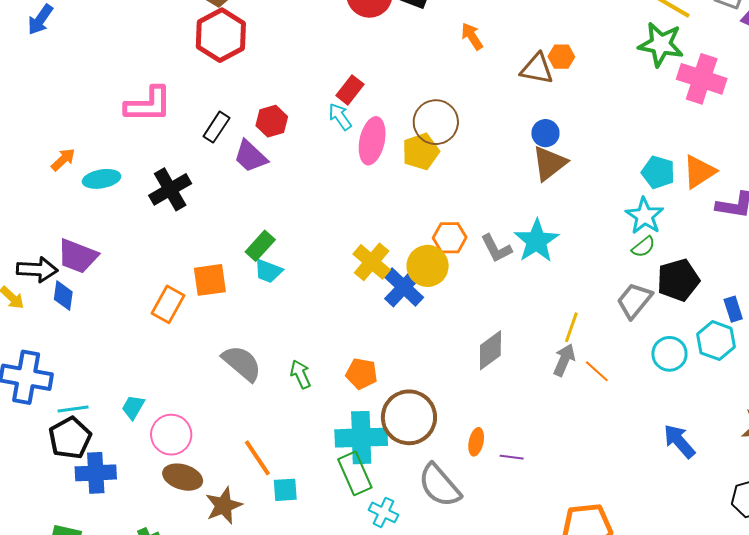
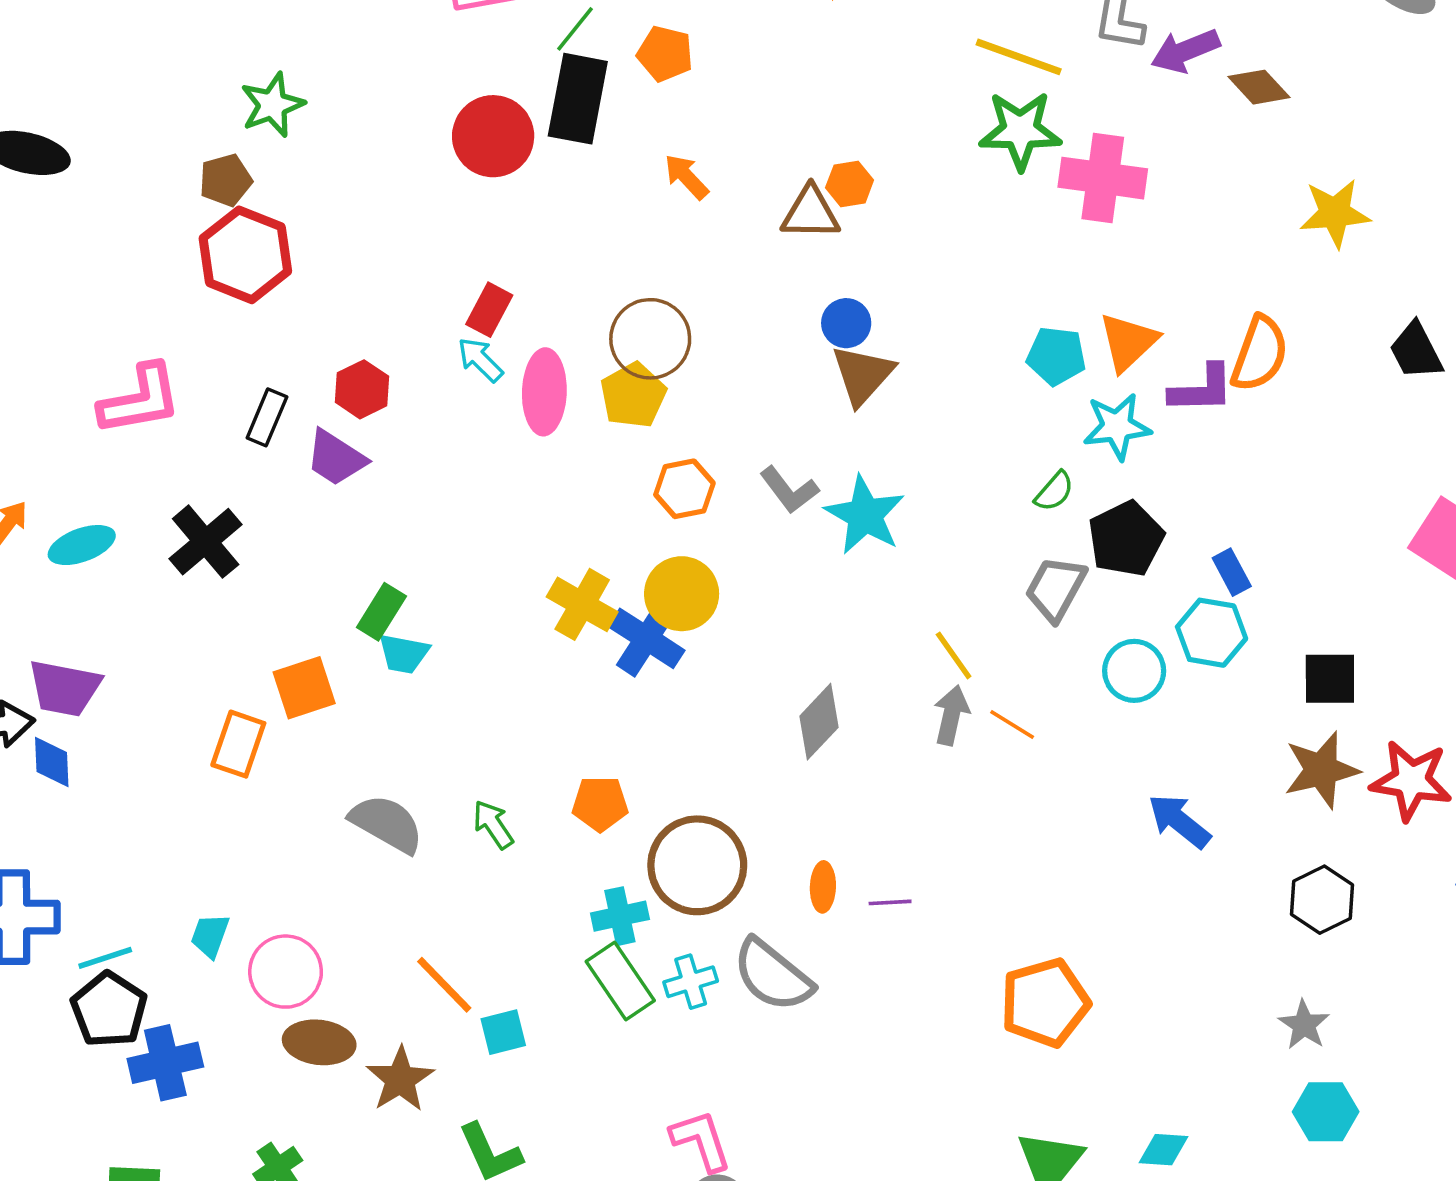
cyan star: (645, 216) -> (1117, 426), moved, turned -30
orange hexagon: (450, 238) -> (684, 489), moved
gray L-shape: (496, 248) -> (789, 490), moved
yellow line: (571, 327) -> (954, 655), turned -44
cyan cross: (361, 438) -> (620, 916), size x0.6
cyan cross: (383, 512) -> (691, 982), moved, turned -32

